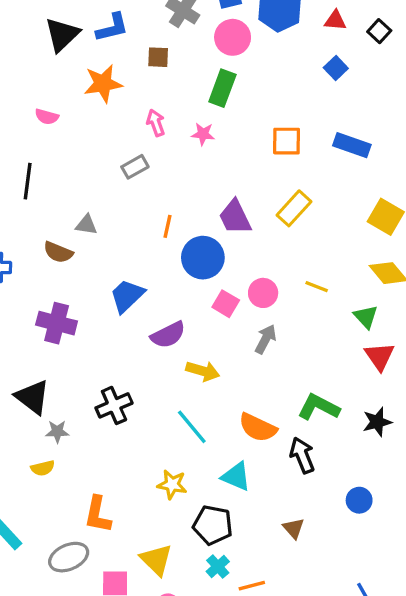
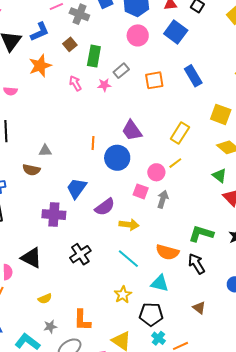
pink circle: (233, 37) -> (138, 35), moved
brown square: (158, 57) -> (70, 44), turned -32
blue square: (336, 68) -> (176, 32), size x1.6
green rectangle: (222, 88) -> (94, 56), moved
blue rectangle: (352, 145) -> (193, 76), turned 50
gray rectangle: (135, 167) -> (121, 71), moved
yellow rectangle: (294, 208) -> (180, 133), moved
yellow line: (317, 287) -> (175, 163), moved, turned -48
pink square: (226, 304) -> (141, 191), moved
purple cross: (57, 323) -> (54, 215), moved
gray star: (57, 432) -> (50, 327), moved
yellow star: (172, 484) -> (123, 295), turned -30

